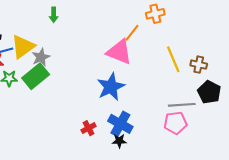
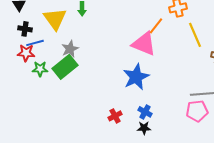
yellow triangle: (23, 47) -> (55, 19), moved, turned -30
yellow line: (173, 59) -> (195, 35), moved
blue cross: (120, 124) -> (145, 112), size x0.6

